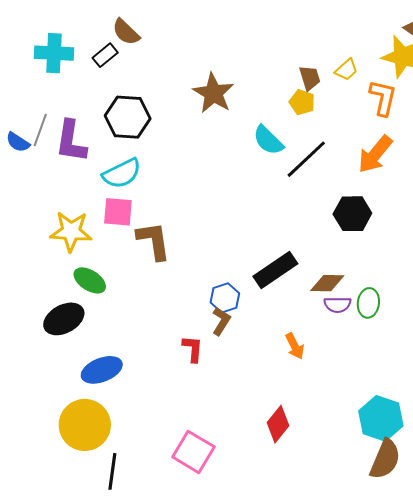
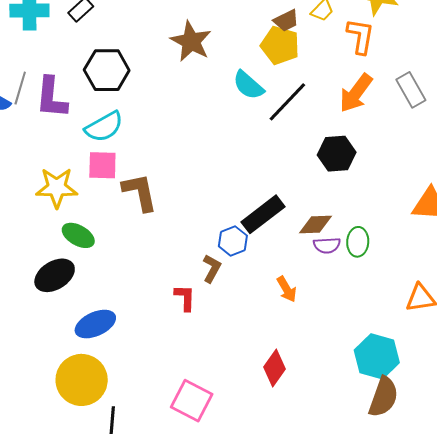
brown trapezoid: (310, 78) -> (286, 20), turned 84
yellow pentagon: (302, 102) -> (280, 45), size x1.5
blue hexagon: (225, 298) -> (233, 241), moved

